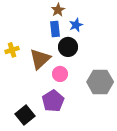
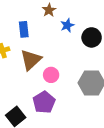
blue rectangle: (55, 29) -> (24, 29), moved
black circle: (68, 47) -> (92, 37), moved

